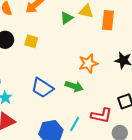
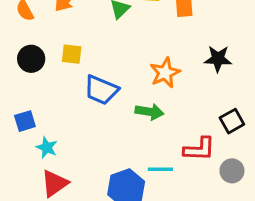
blue trapezoid: (42, 88) -> (101, 90), moved
cyan line: (75, 124) -> (160, 169), turned 70

